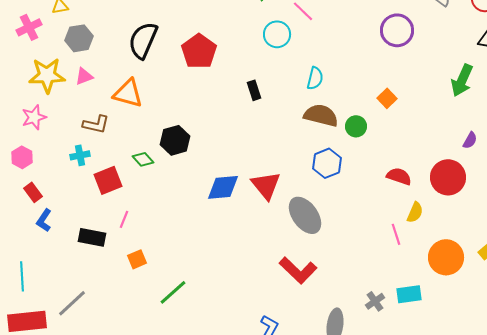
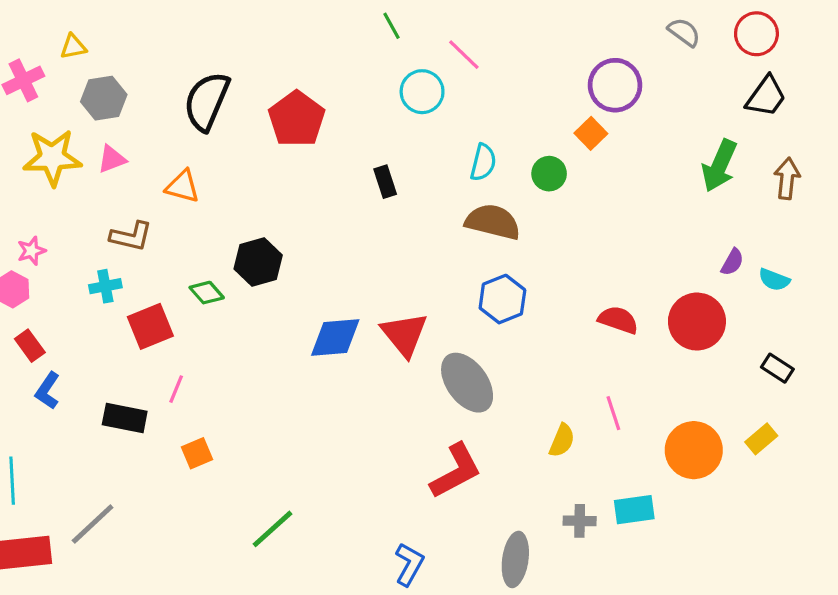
orange triangle: (128, 93) -> (183, 186), size x0.7
orange square: (387, 98) -> (591, 133), moved
pink star: (34, 117) -> (31, 251), moved, size x0.7
green circle: (356, 126) -> (549, 174), moved
yellow semicircle: (415, 212) -> (562, 440), moved
red L-shape: (298, 270) -> (456, 471), turned -72
green line: (173, 292) -> (273, 529), moved
gray cross: (375, 301) -> (580, 521), turned 36

